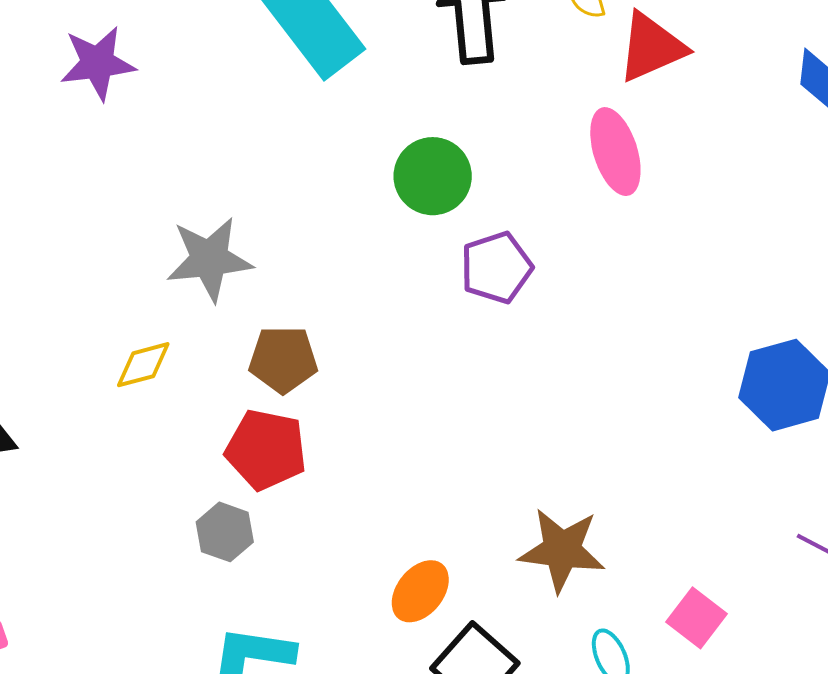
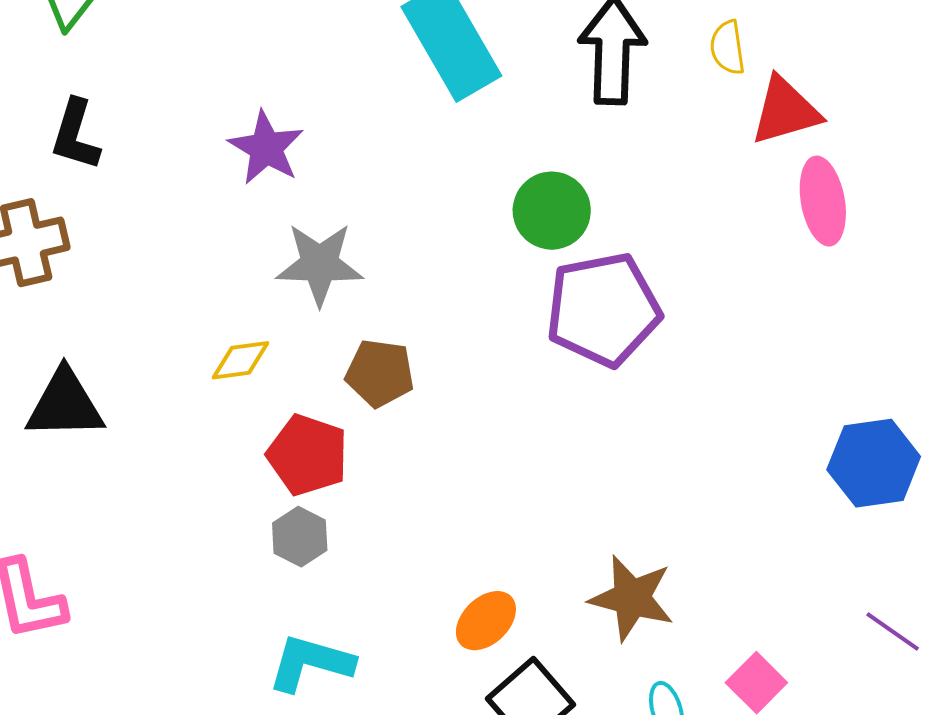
purple star: (98, 63) -> (266, 148), moved, turned 30
pink ellipse: (615, 152) -> (823, 201), moved
purple pentagon: (496, 268) -> (603, 309), size x1.6
red pentagon: (266, 450) -> (308, 455), moved

